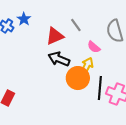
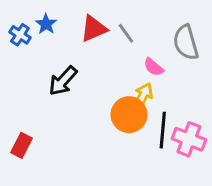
red triangle: (55, 36) -> (94, 29), moved
black arrow: (59, 59) -> (63, 81), moved, turned -70

